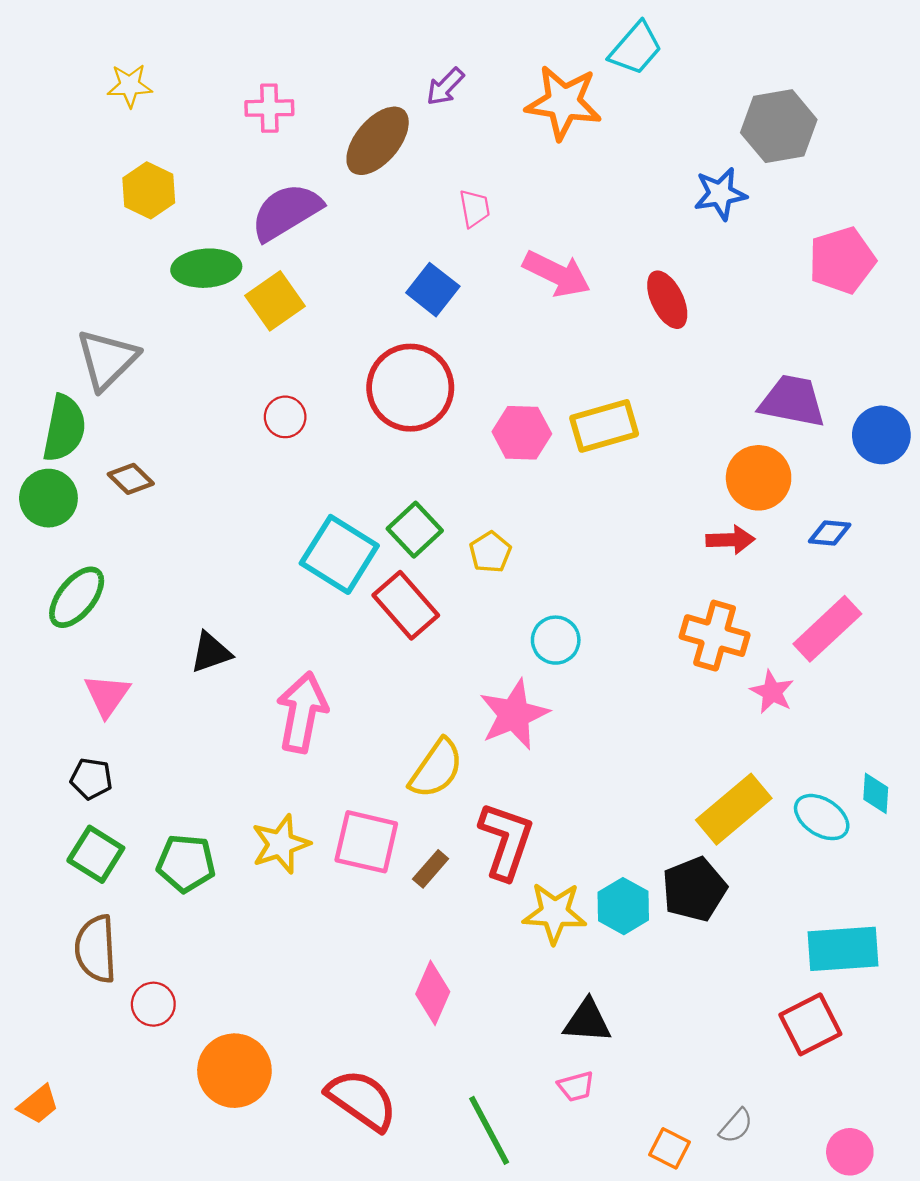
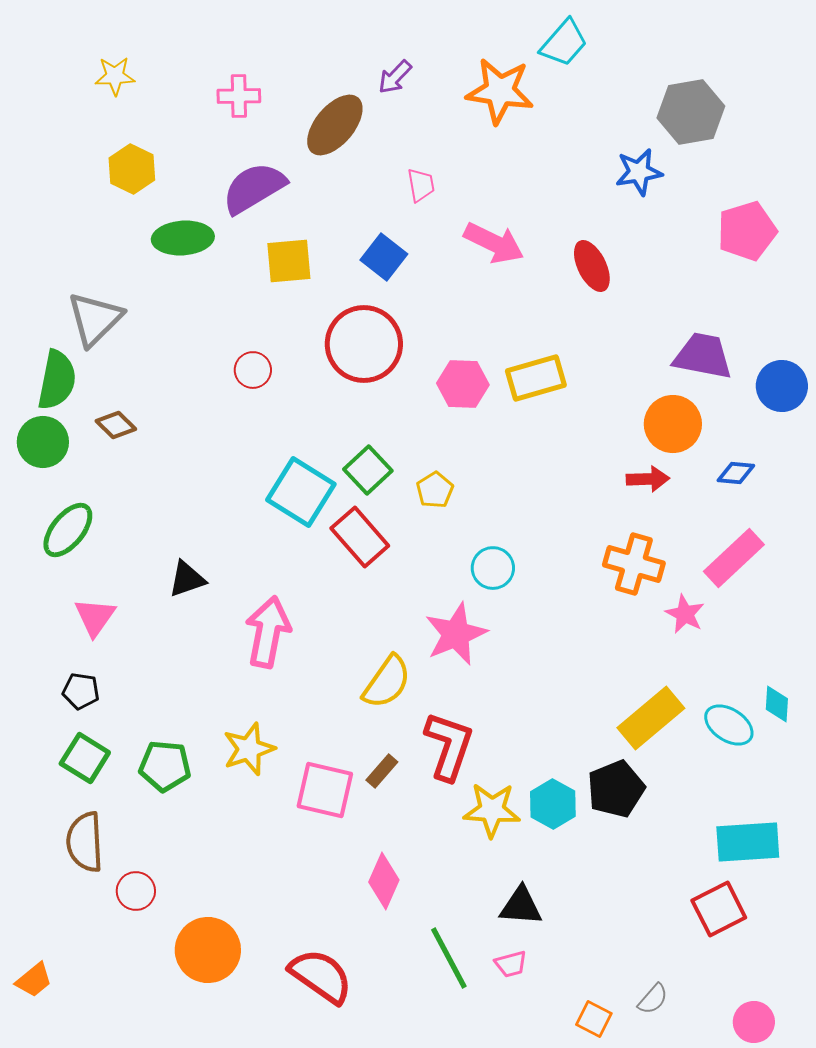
yellow square: (275, 301) -> (289, 261), moved, turned 30
pink square: (366, 842) -> (325, 790), moved
green line: (489, 1130) -> (449, 958), moved

